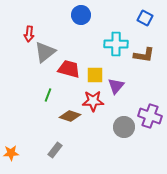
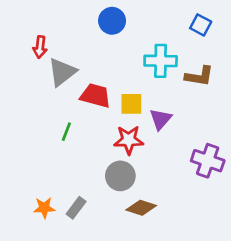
brown diamond: (70, 116) -> (141, 208), moved
gray circle: (124, 127) -> (120, 176), moved
orange star: (11, 153) -> (44, 208), moved

